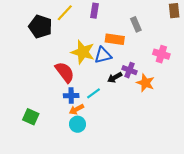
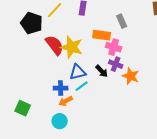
pink cross: (161, 54) -> (114, 47), moved
blue triangle: (103, 55) -> (78, 72), moved
red semicircle: (65, 72) -> (55, 45), moved
black arrow: (115, 77) -> (102, 71), turned -104
cyan circle: (77, 124) -> (60, 121), moved

